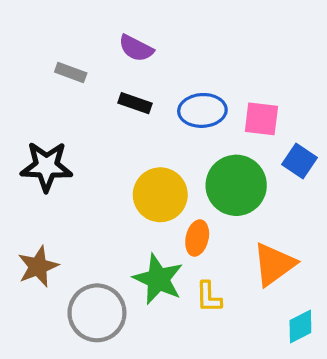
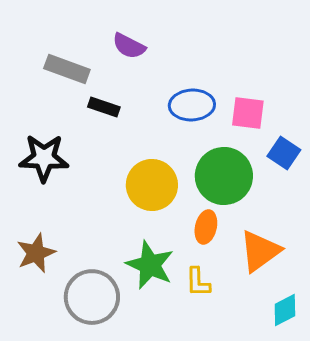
gray rectangle: (71, 72) -> (67, 69), size x1.5
black rectangle: (135, 103) -> (104, 107), moved
orange ellipse: (197, 238) -> (206, 227), moved

